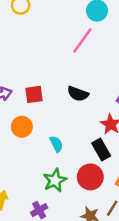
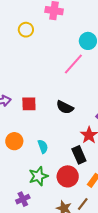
orange circle: (22, 127) -> (14, 141), moved

